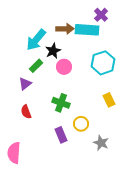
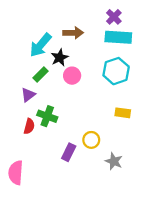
cyan rectangle: (87, 30) -> (118, 37), moved
yellow rectangle: (109, 100) -> (123, 113), turned -56
green cross: (61, 103) -> (47, 116), moved
red semicircle: (26, 112) -> (29, 126), turned -144
purple rectangle: (61, 135) -> (69, 152), turned 49

